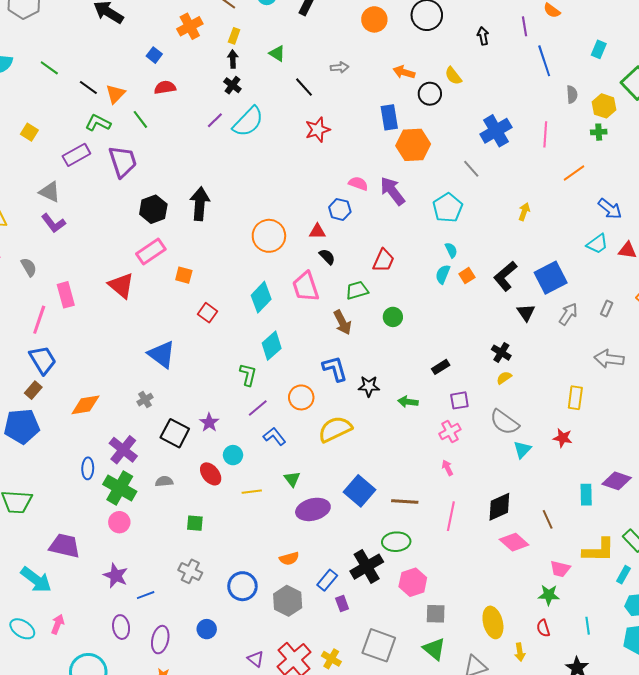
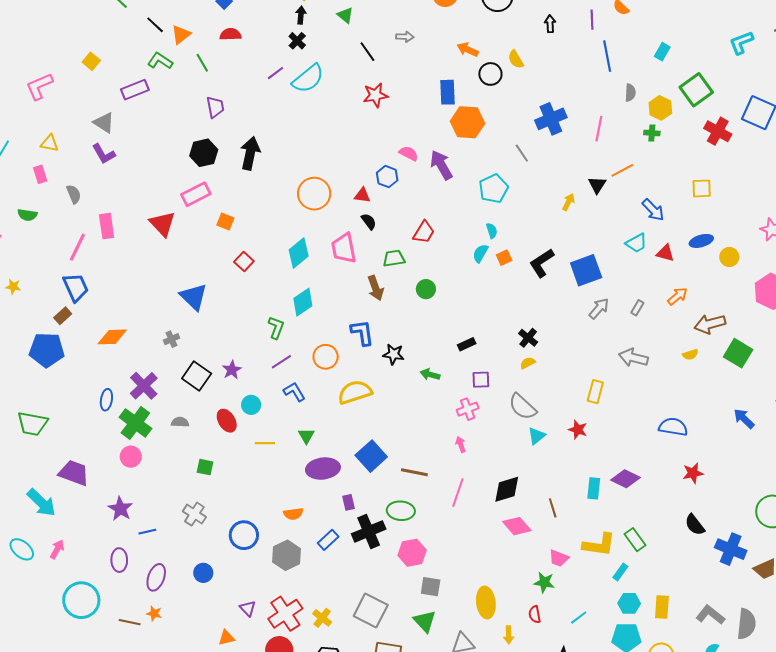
purple trapezoid: (123, 161) -> (215, 107), moved, size x0.7
black triangle: (526, 313) -> (597, 185), moved
purple rectangle: (342, 604) -> (348, 502), moved
cyan line: (588, 626) -> (579, 618), turned 54

